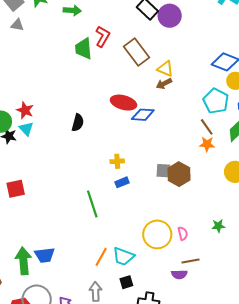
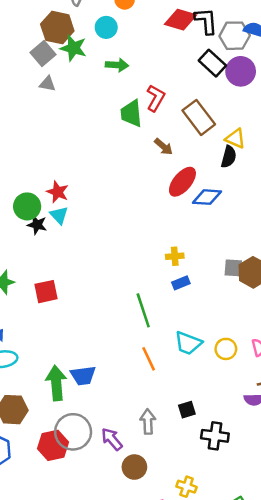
brown arrow: (164, 84) -> (163, 147), moved, turned -112
red ellipse: (123, 103) -> (182, 182), turned -65
black semicircle: (78, 123) -> (229, 157), moved
yellow circle: (157, 234) -> (226, 349), size x0.6
cyan trapezoid: (123, 256) -> (188, 343), moved
orange line: (101, 257) -> (149, 359), moved, turned -54

